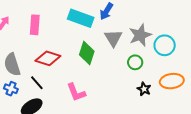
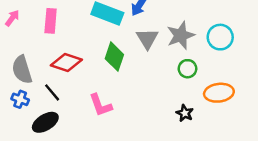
cyan circle: (165, 45) -> (220, 37), moved
green circle: (135, 62) -> (188, 69), moved
black star: (144, 89) -> (185, 113), moved

